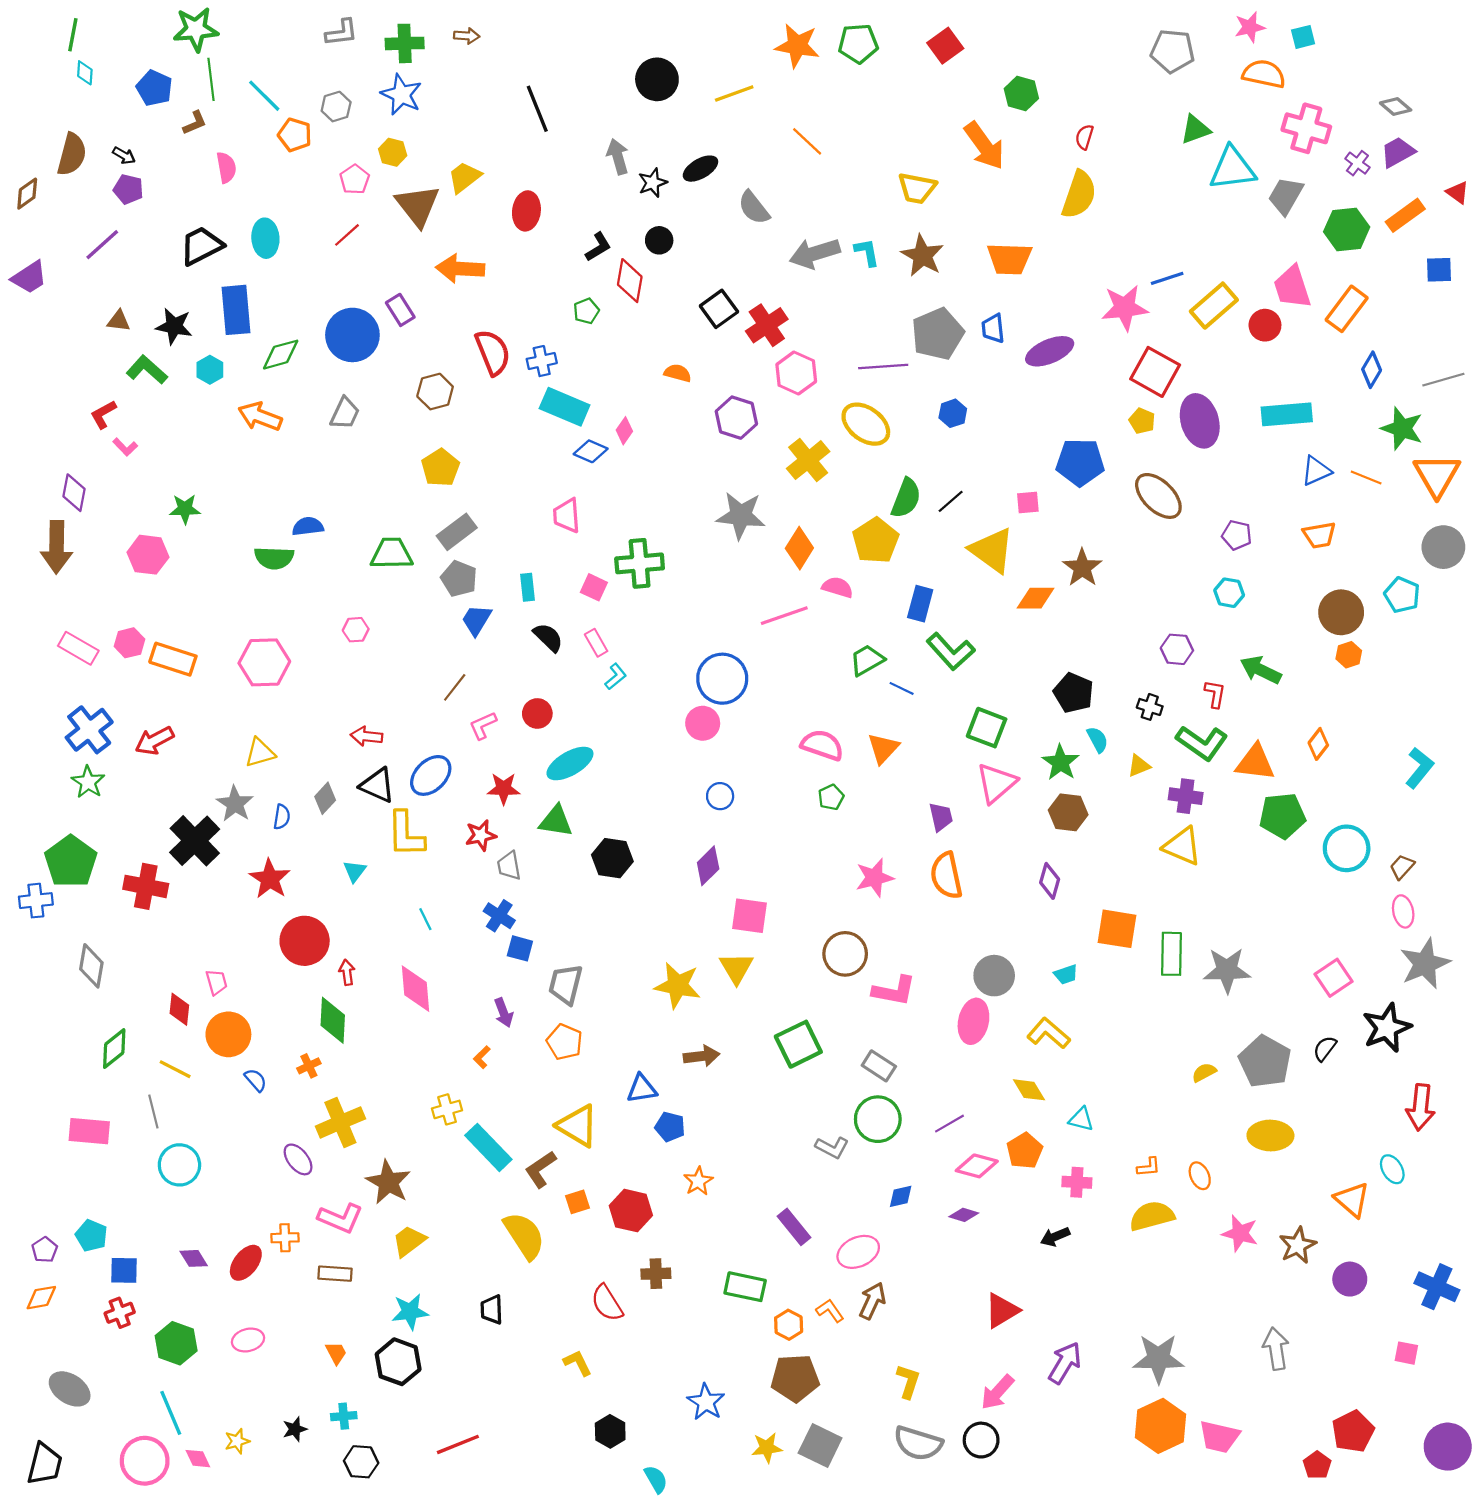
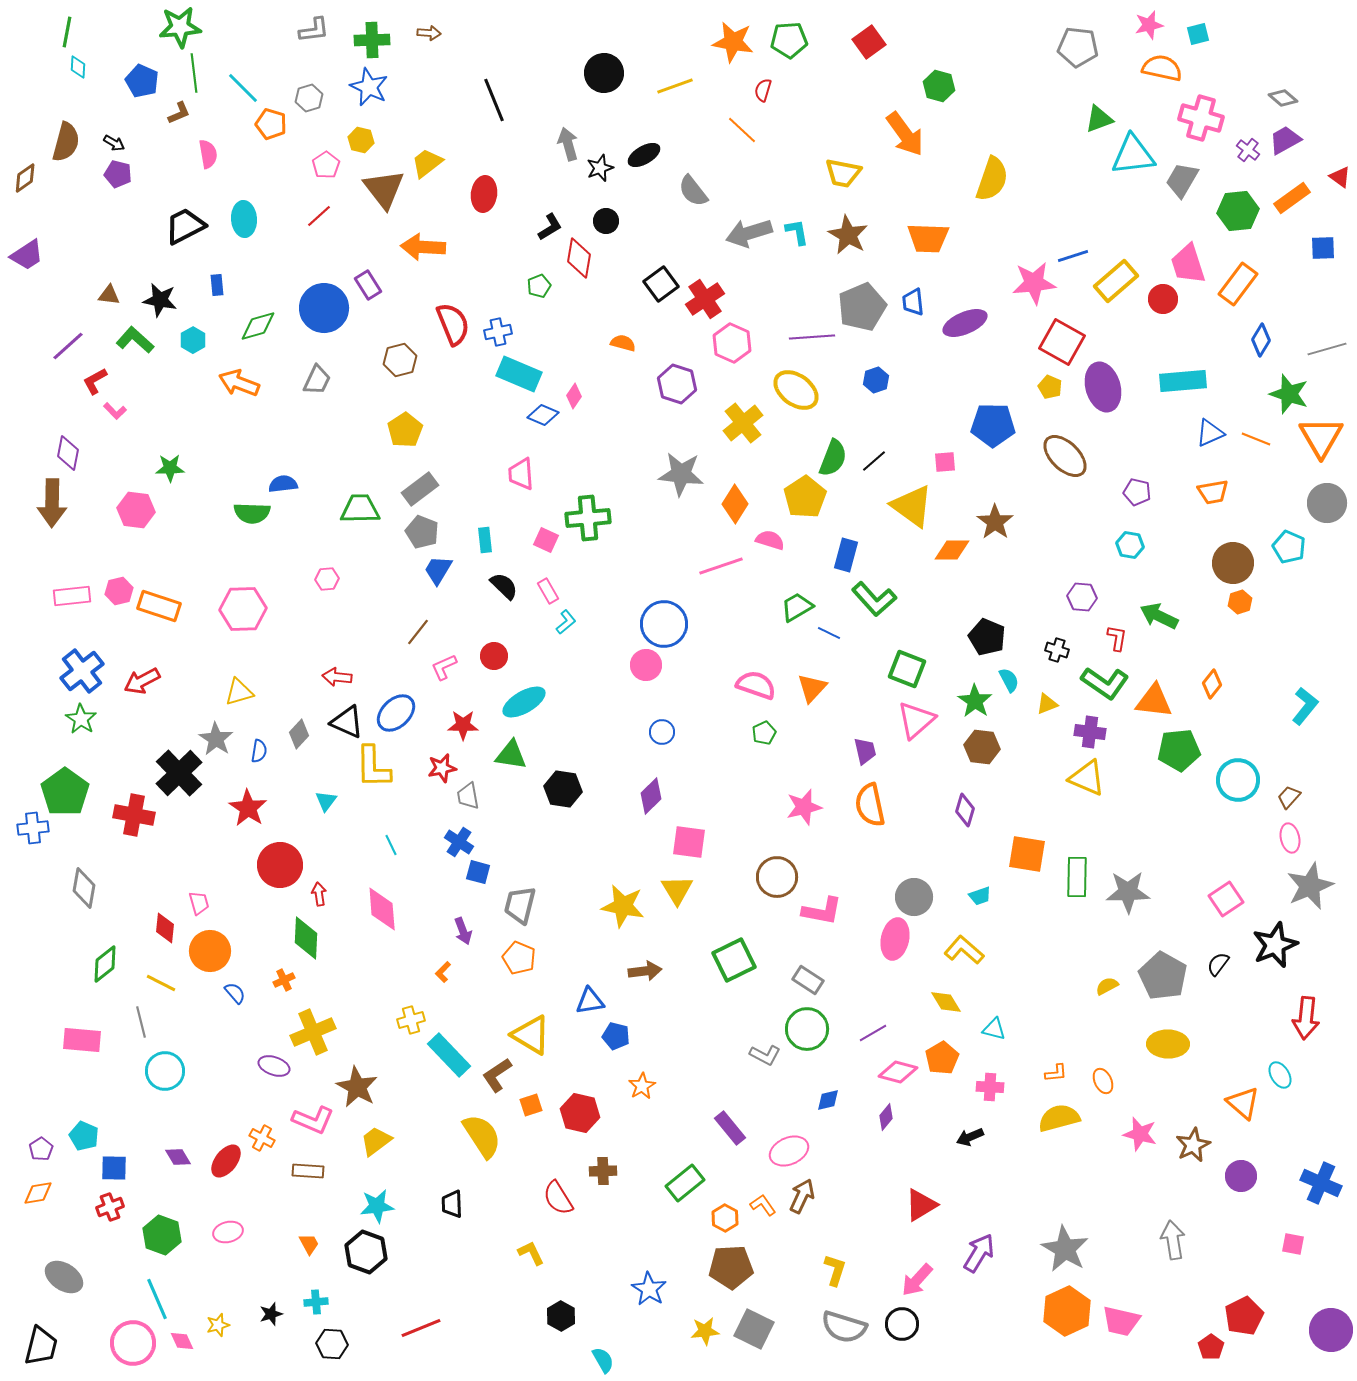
red semicircle: (1084, 137) -> (763, 90), moved
purple line: (102, 245) -> (68, 346), moved
blue rectangle: (236, 310) -> (217, 285), size x0.5
pink rectangle: (78, 648) -> (72, 596), turned -36
purple ellipse: (298, 1159) -> (274, 1066), turned -32
purple diamond: (964, 1215) -> (886, 1117), turned -68
orange cross: (285, 1238) -> (262, 1138), turned 30
green rectangle: (745, 1287) -> (685, 1183), turned -51
gray star: (1158, 1358) -> (1065, 1249), turned 30

